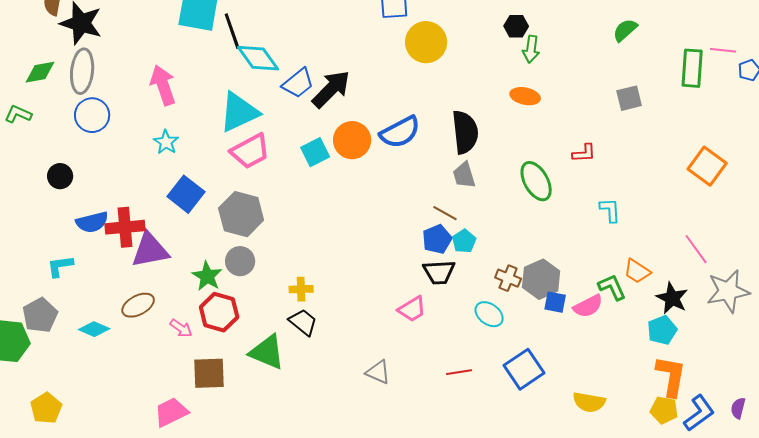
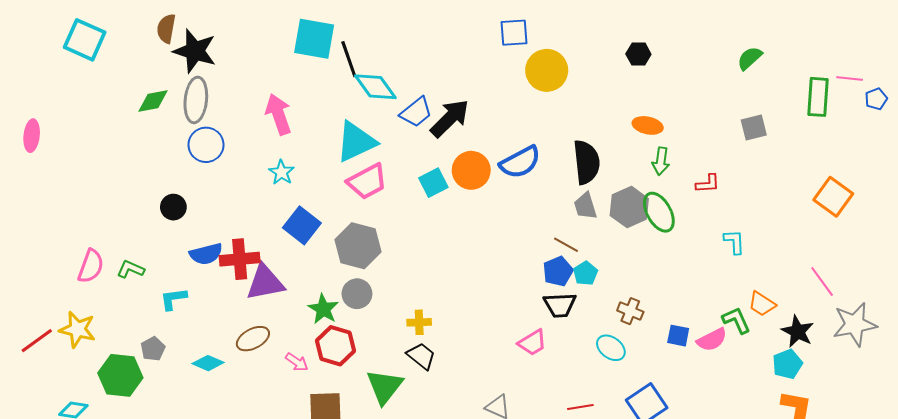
green arrow: (531, 49) -> (661, 161), moved
green L-shape: (18, 114) -> (131, 269), moved
gray hexagon: (541, 279) -> (629, 207), moved
gray pentagon: (40, 315) -> (153, 349), size x0.7
green triangle: (267, 352) -> (385, 387), turned 45

